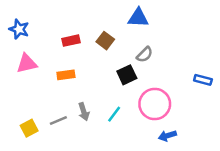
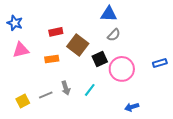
brown square: (105, 41) -> (78, 45), moved, size x1.5
gray semicircle: (145, 55) -> (114, 35), moved
blue rectangle: (203, 80) -> (160, 63), turned -32
pink circle: (155, 104) -> (122, 69), moved

